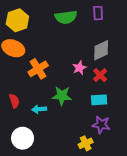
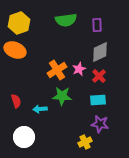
purple rectangle: (98, 13) -> (97, 25), moved
orange cross: (38, 69) -> (57, 70), moved

